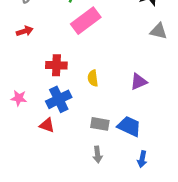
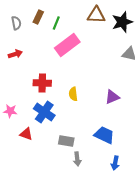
blue cross: (59, 99) -> (44, 112), turned -30
gray rectangle: (100, 124) -> (66, 141), moved
red triangle: (47, 125) -> (26, 134), moved

